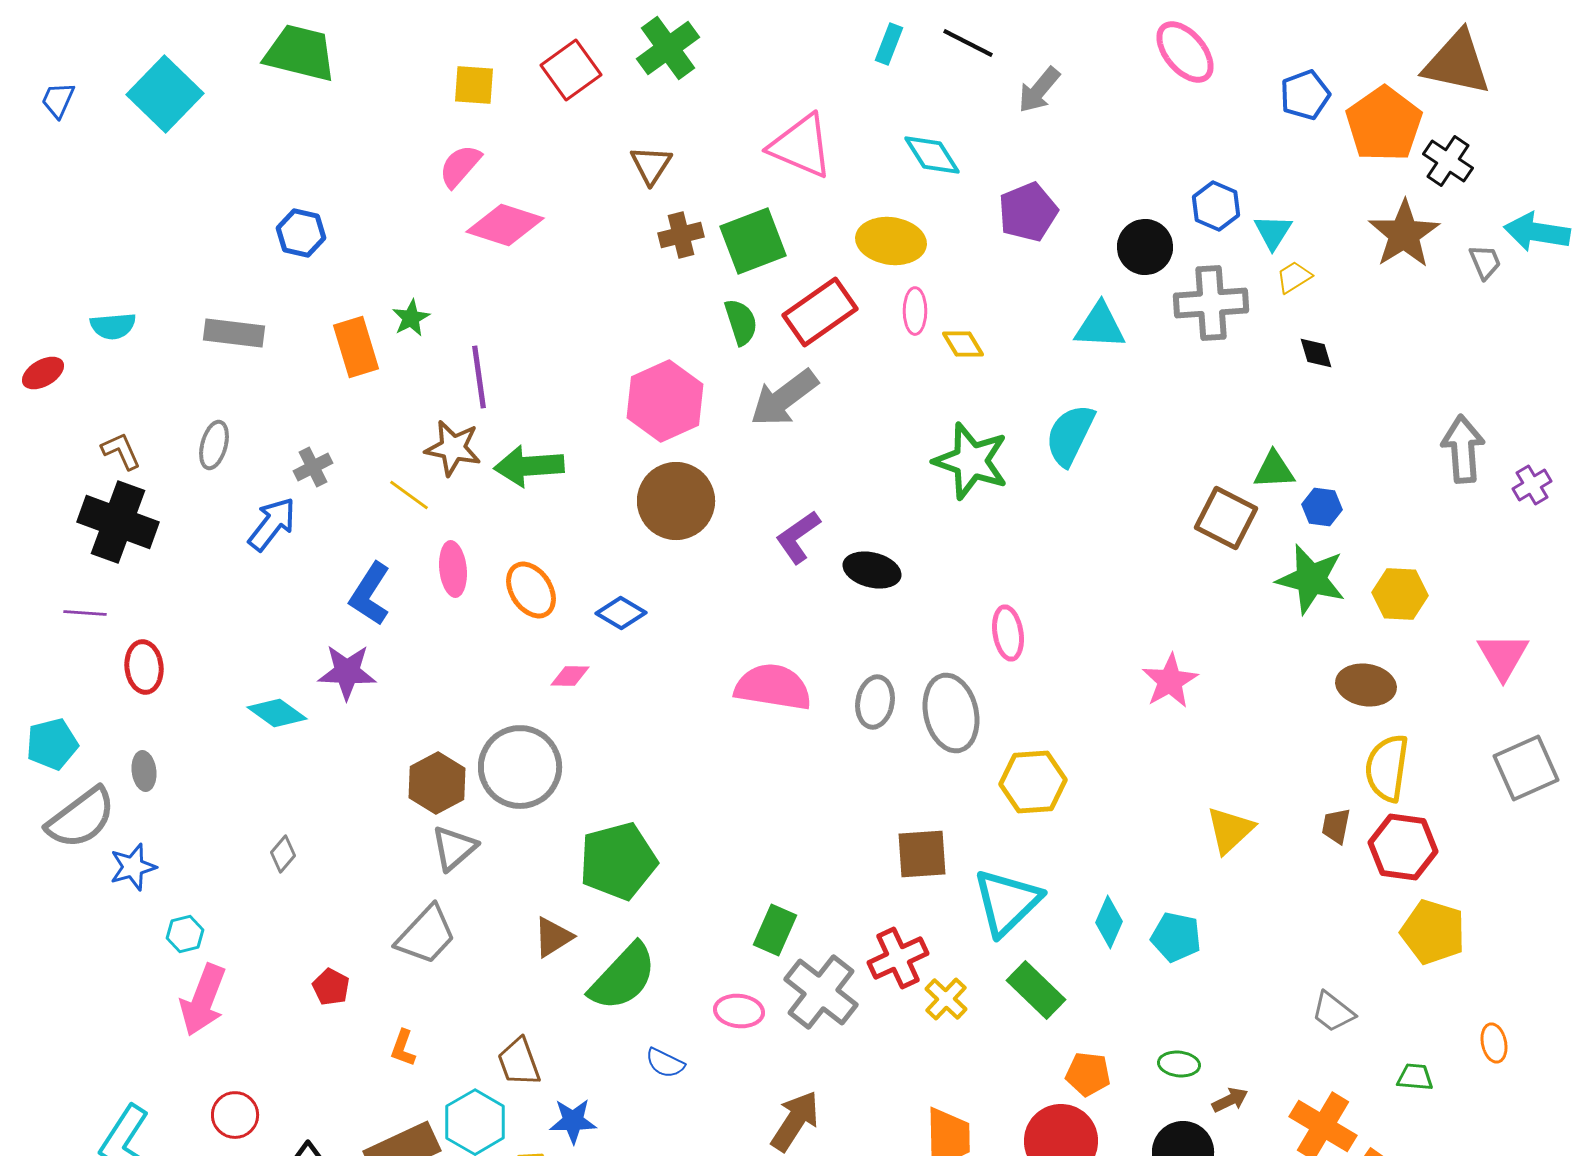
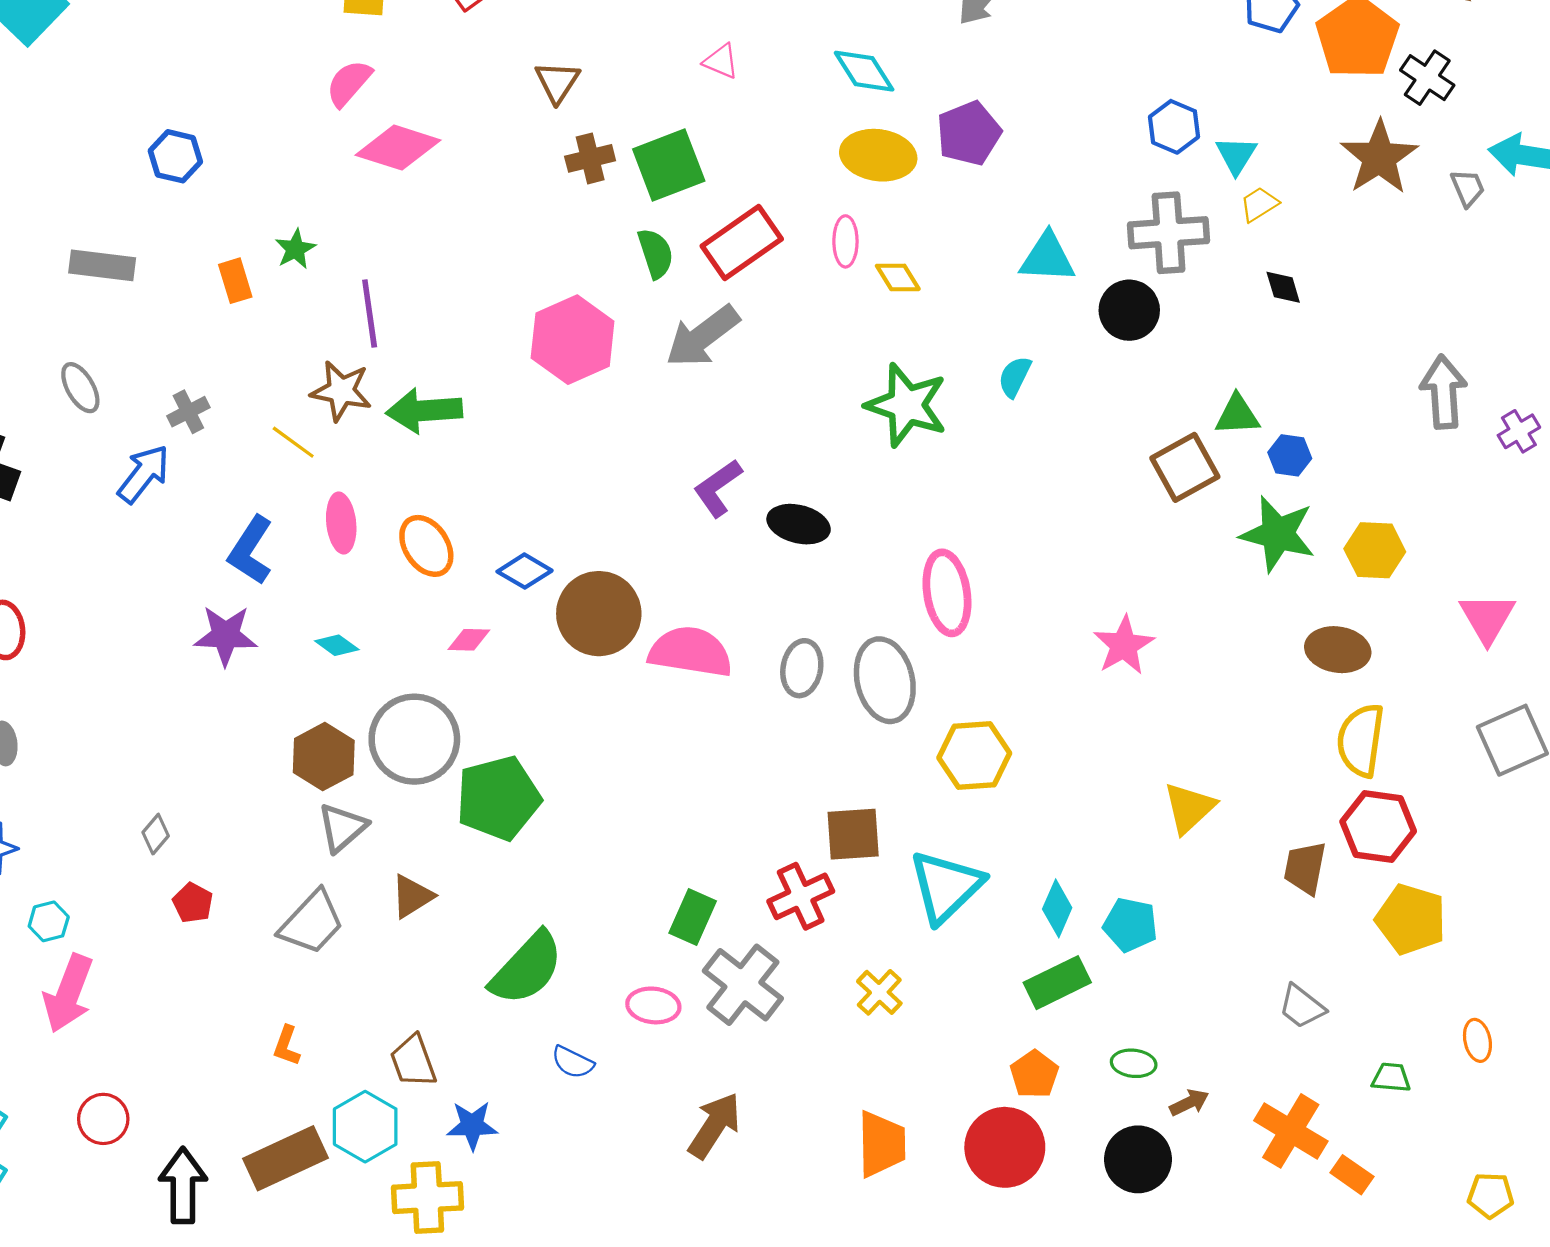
pink triangle: (801, 146) -> (721, 61), size x0.5
yellow ellipse: (891, 241) -> (878, 155), moved
black circle: (1145, 247) -> (1129, 310), moved
orange rectangle: (356, 347) -> (235, 281), size x0.7
cyan semicircle: (1070, 435) -> (1015, 377), size x0.6
gray ellipse: (214, 445) -> (80, 388), turned -45
brown circle: (676, 501) -> (599, 614), moved
brown square: (1226, 518) -> (1185, 467), turned 34
pink ellipse: (1008, 633) -> (947, 593), size x1.4
cyan diamond: (277, 713) -> (337, 645), moved, size x0.7
brown trapezoid: (1336, 826) -> (1305, 868), moved, size x1.4
green pentagon: (618, 861) -> (498, 798), moved
brown triangle: (553, 937) -> (412, 896), moved
red cross: (898, 958) -> (801, 896), moved
red pentagon: (331, 987) -> (193, 903), moved
green rectangle: (1036, 990) -> (1057, 983), moved, turned -70
orange pentagon: (1088, 1074) -> (1034, 1074), turned 30

